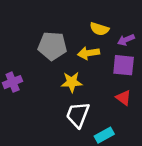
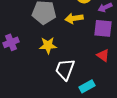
yellow star: (72, 82) -> (48, 45), moved

